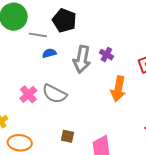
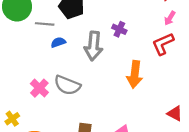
purple cross: (106, 55) -> (119, 29), moved

